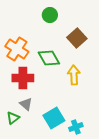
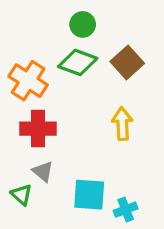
green diamond: (49, 58) -> (78, 62), moved, turned -40
green triangle: (13, 118) -> (21, 195), turned -40
cyan square: (54, 118) -> (89, 195), turned 35

